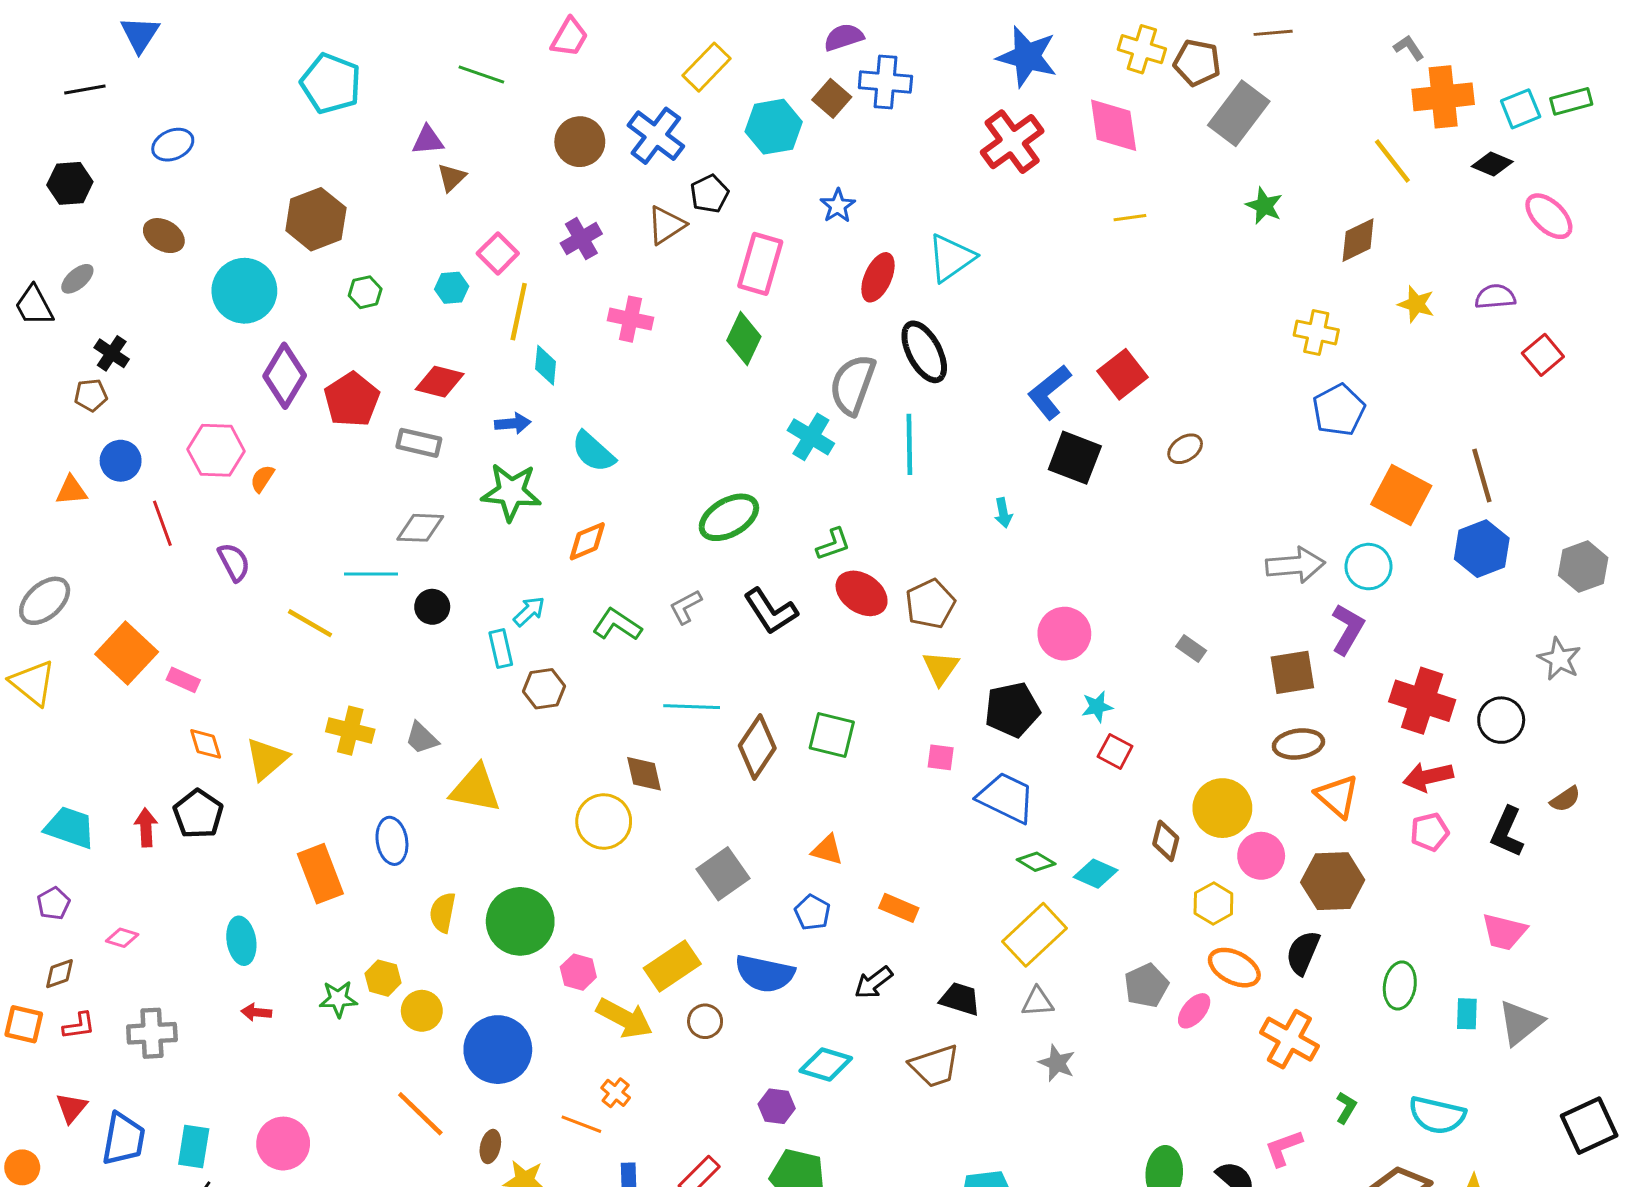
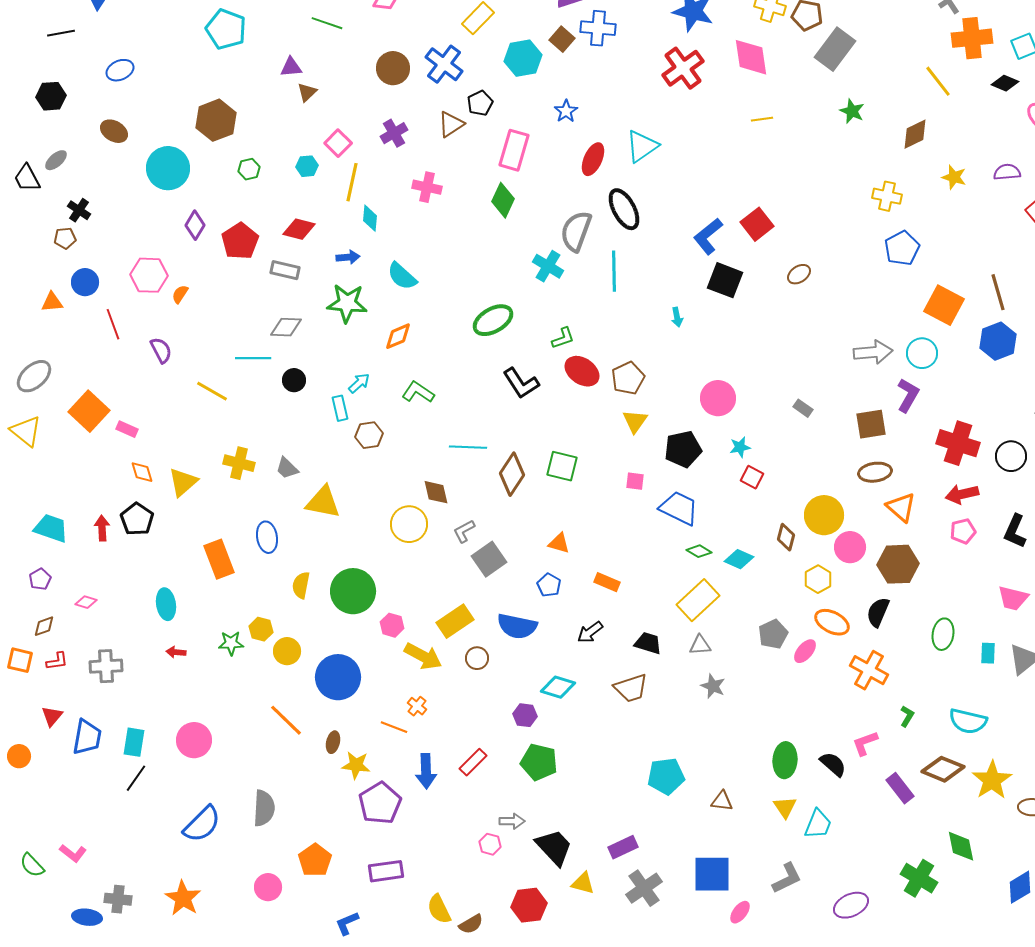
purple diamond: (285, 376) -> (195, 225), size x0.7
gray L-shape: (686, 607) -> (464, 531), moved

